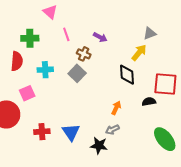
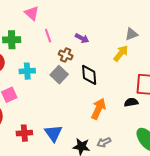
black diamond: (127, 75) -> (89, 75), moved
orange arrow: (116, 108) -> (98, 109), size x1.5
gray arrow: (112, 130) -> (104, 142), moved

